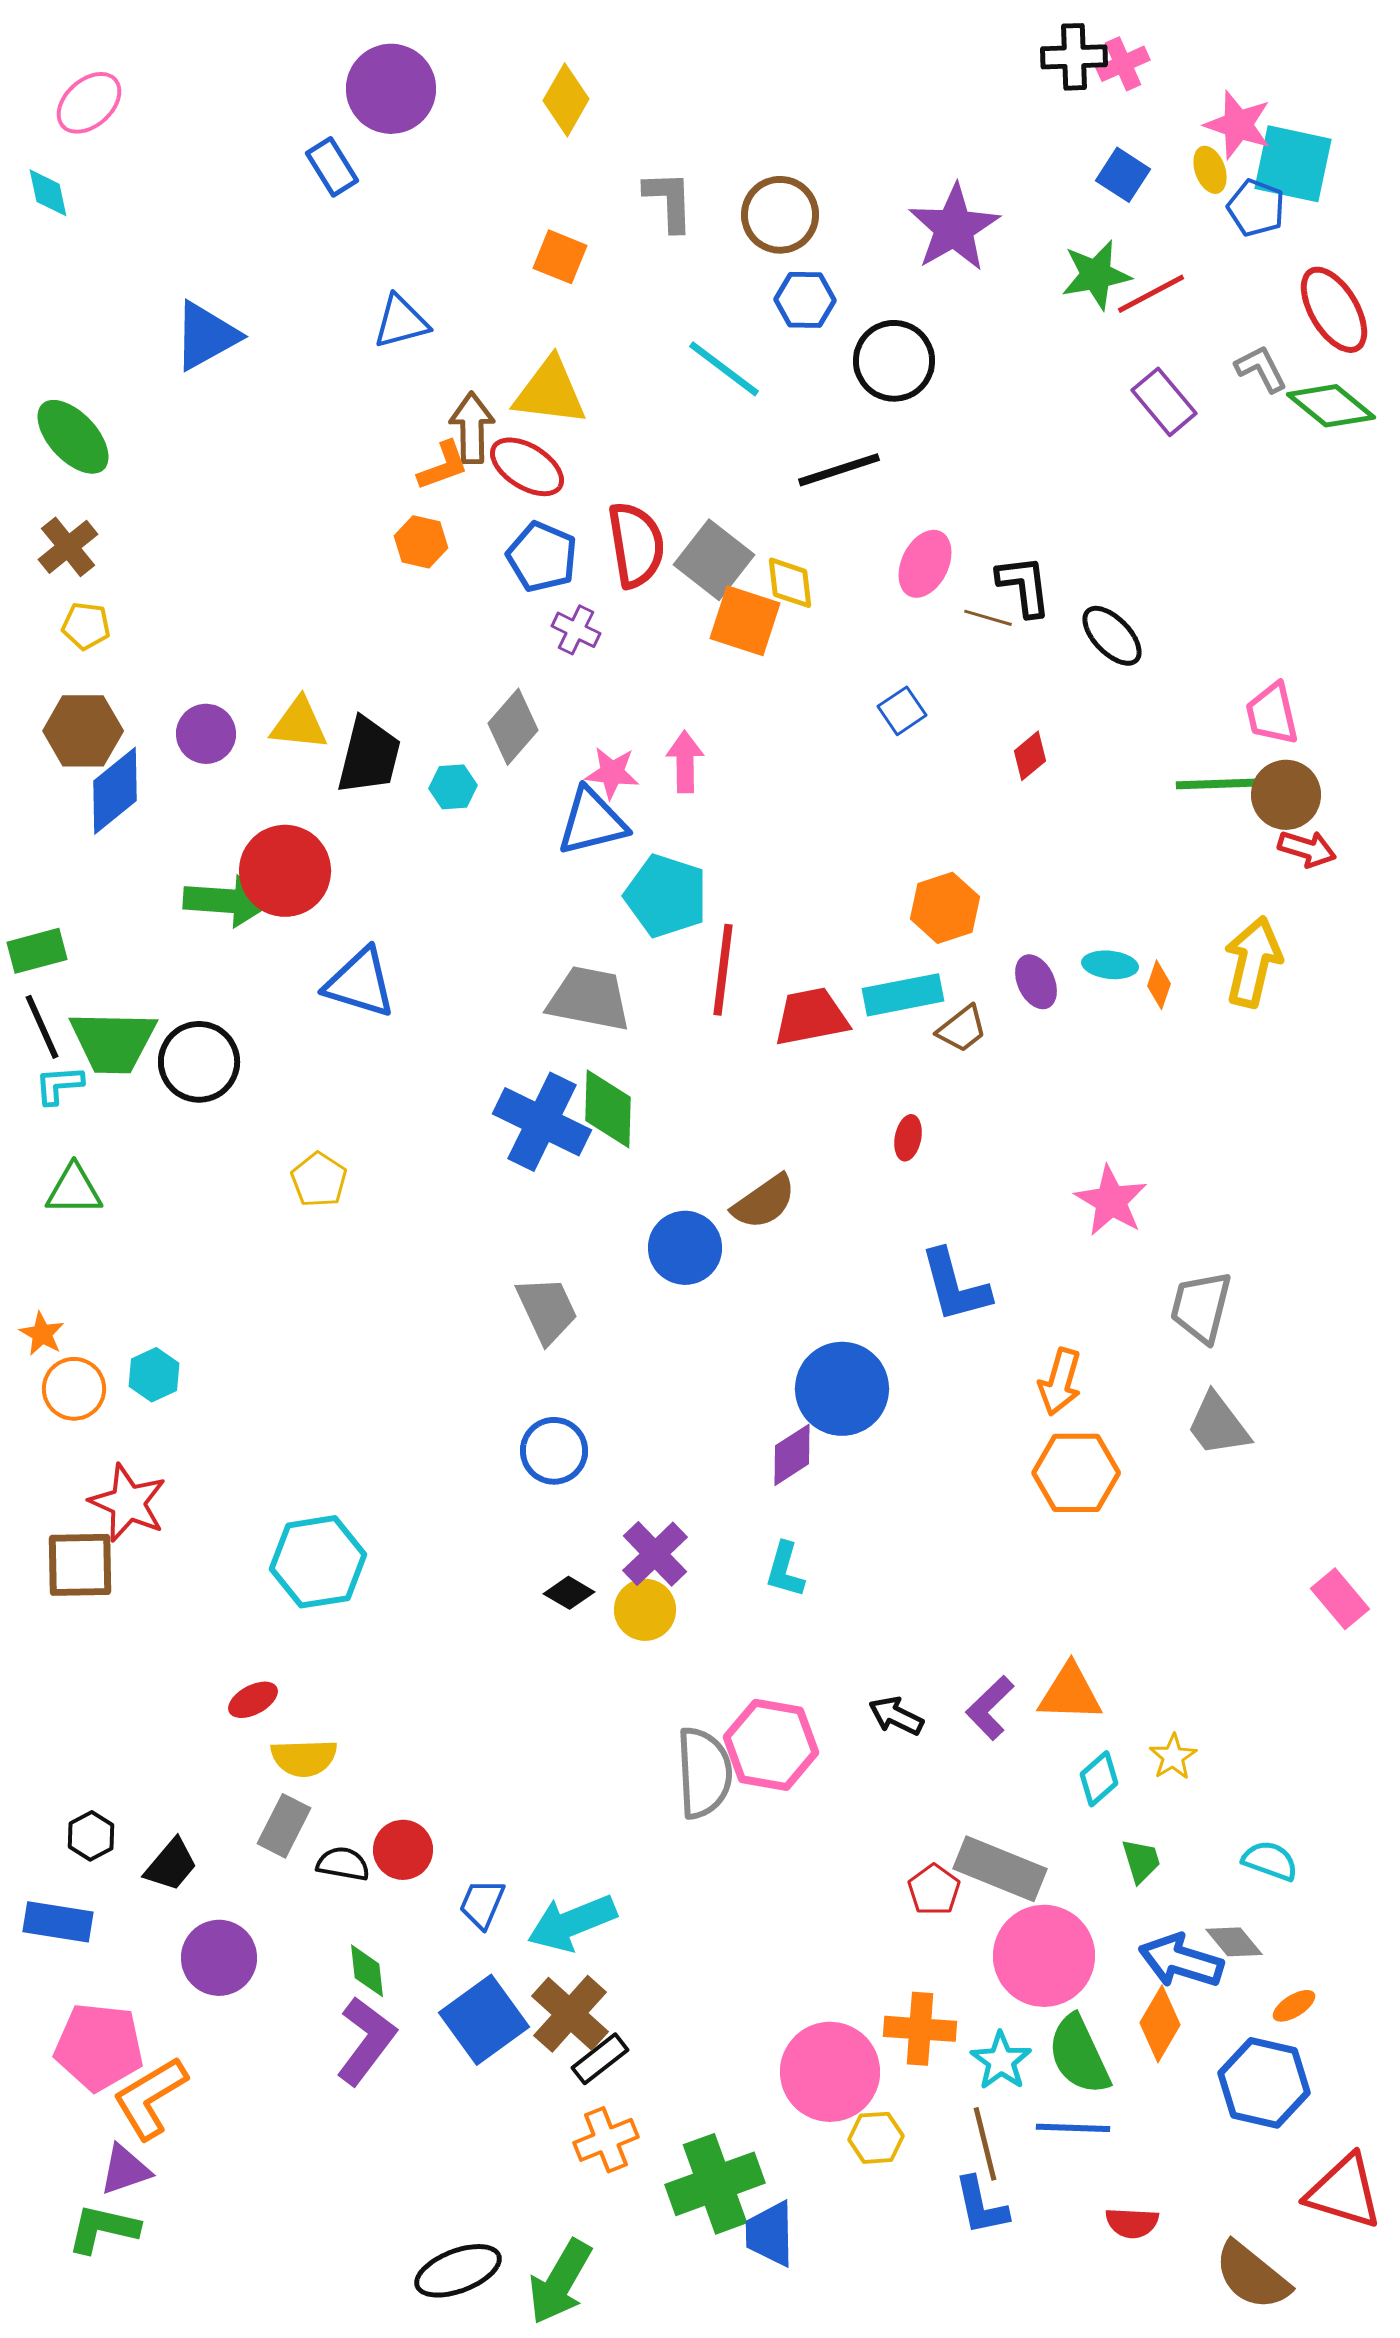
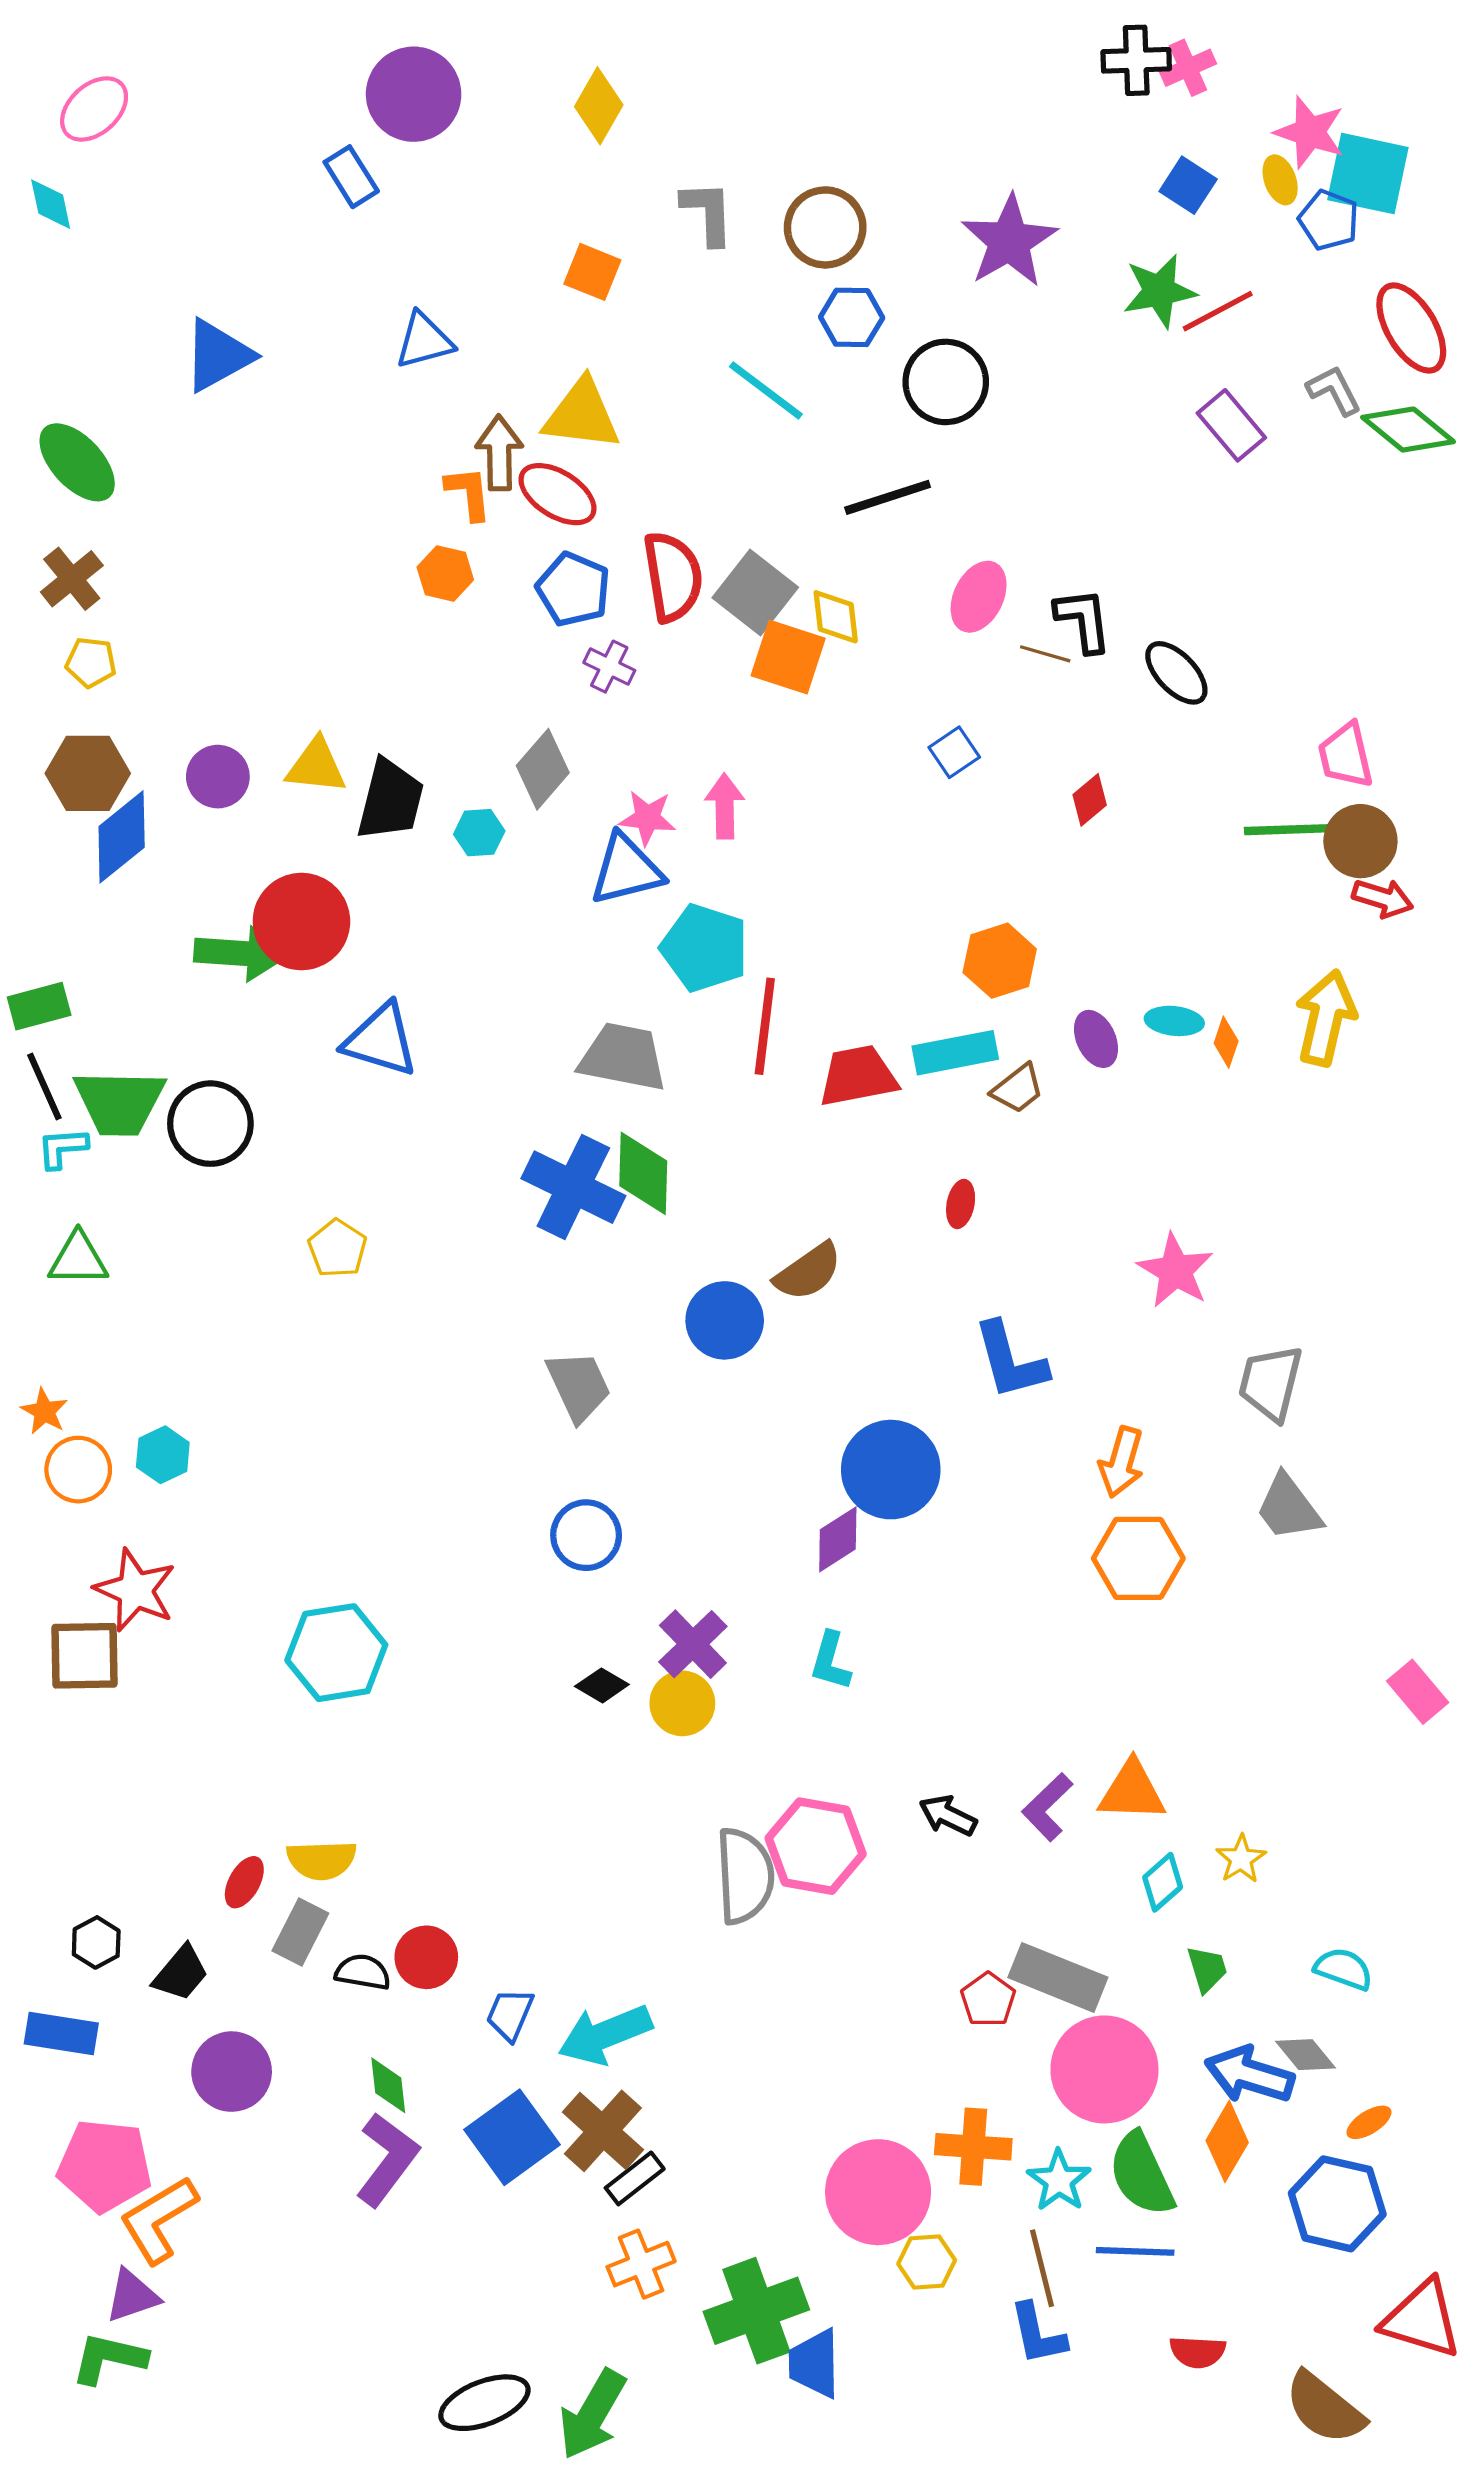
orange L-shape: (443, 466) -> (469, 493), turned -76
red ellipse: (253, 1700) -> (244, 1882), moved, turned -33

